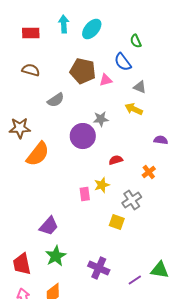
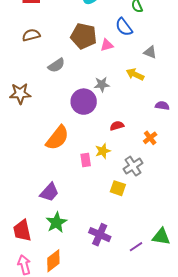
brown semicircle: (31, 70) -> (31, 35), turned -30
gray triangle: (140, 87) -> (150, 52), moved
orange semicircle: (38, 154) -> (57, 138), moved

